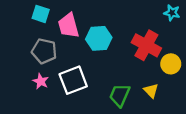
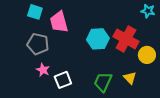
cyan hexagon: (99, 38) -> (98, 39), moved
white square: (73, 80) -> (63, 80), moved, size x0.7
pink star: (41, 81) -> (43, 70), moved

